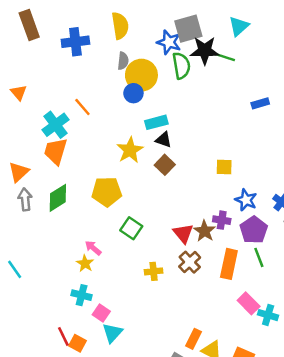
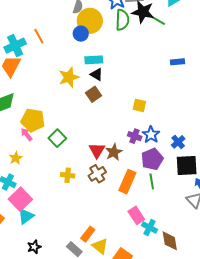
yellow pentagon: (107, 192) -> (33, 120), moved
purple cross: (222, 220) -> (135, 136), moved
pink arrow: (93, 248) -> (26, 134), moved
pink square: (101, 313) -> (20, 199), size x1.6

